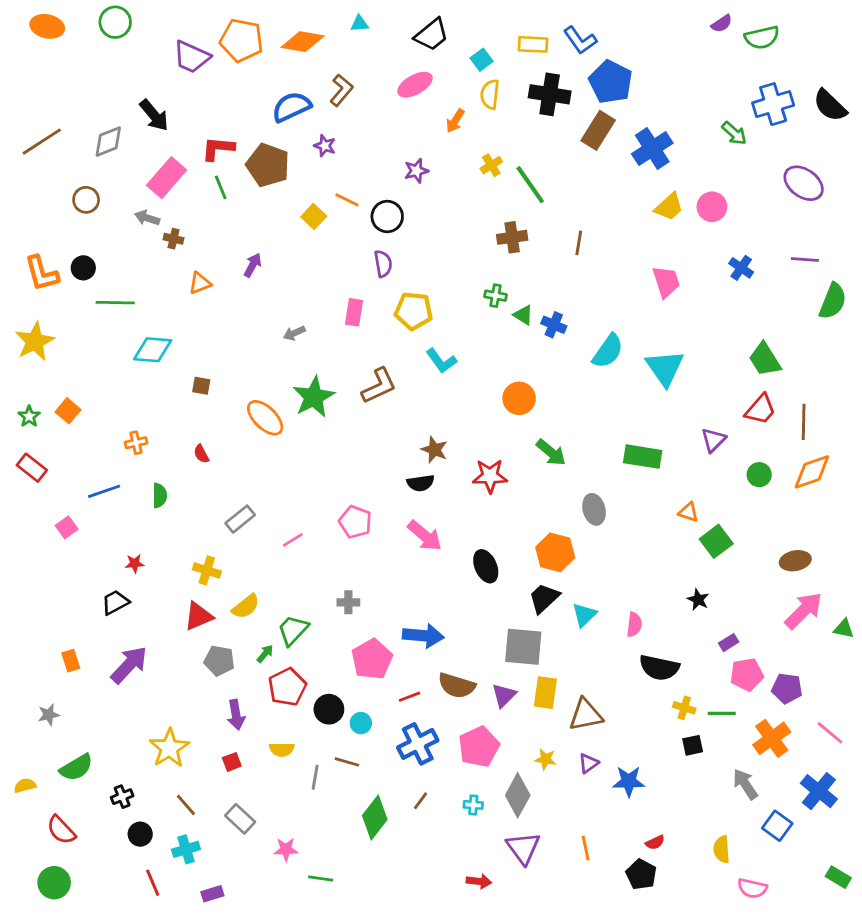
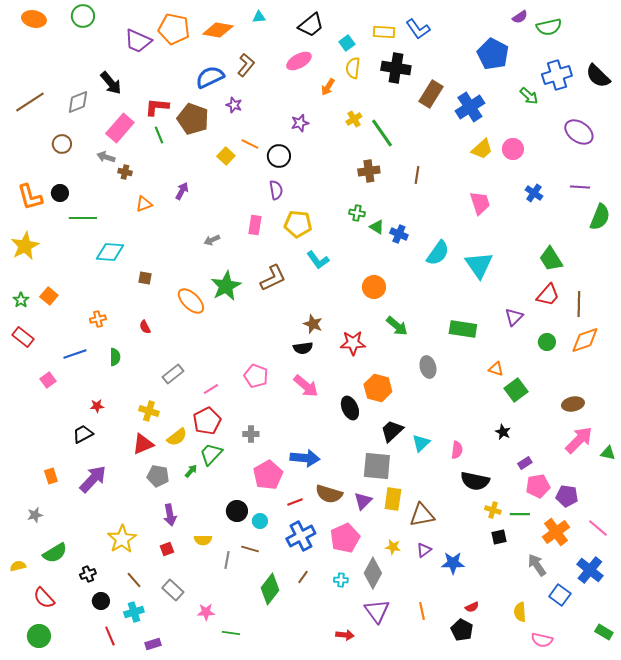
blue pentagon: (611, 82) -> (493, 54), moved
orange hexagon: (555, 552) -> (378, 388), moved
red pentagon: (287, 687) -> (207, 421), moved

